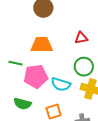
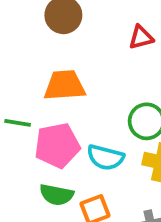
red triangle: (81, 38) -> (141, 37), moved
green semicircle: (22, 104) -> (57, 195), moved

